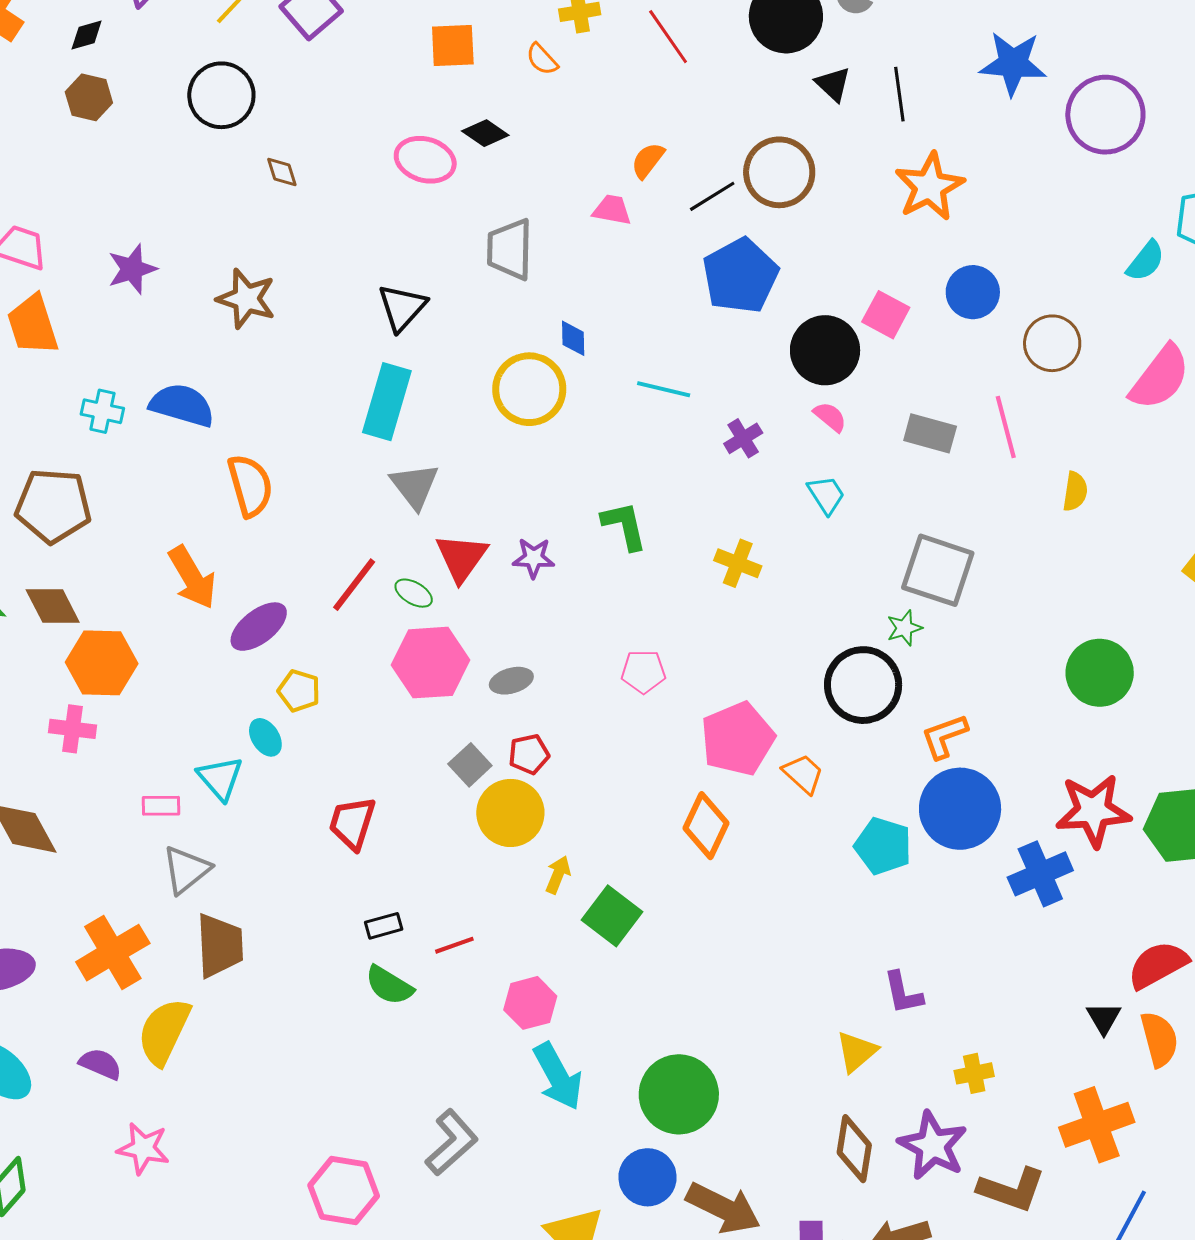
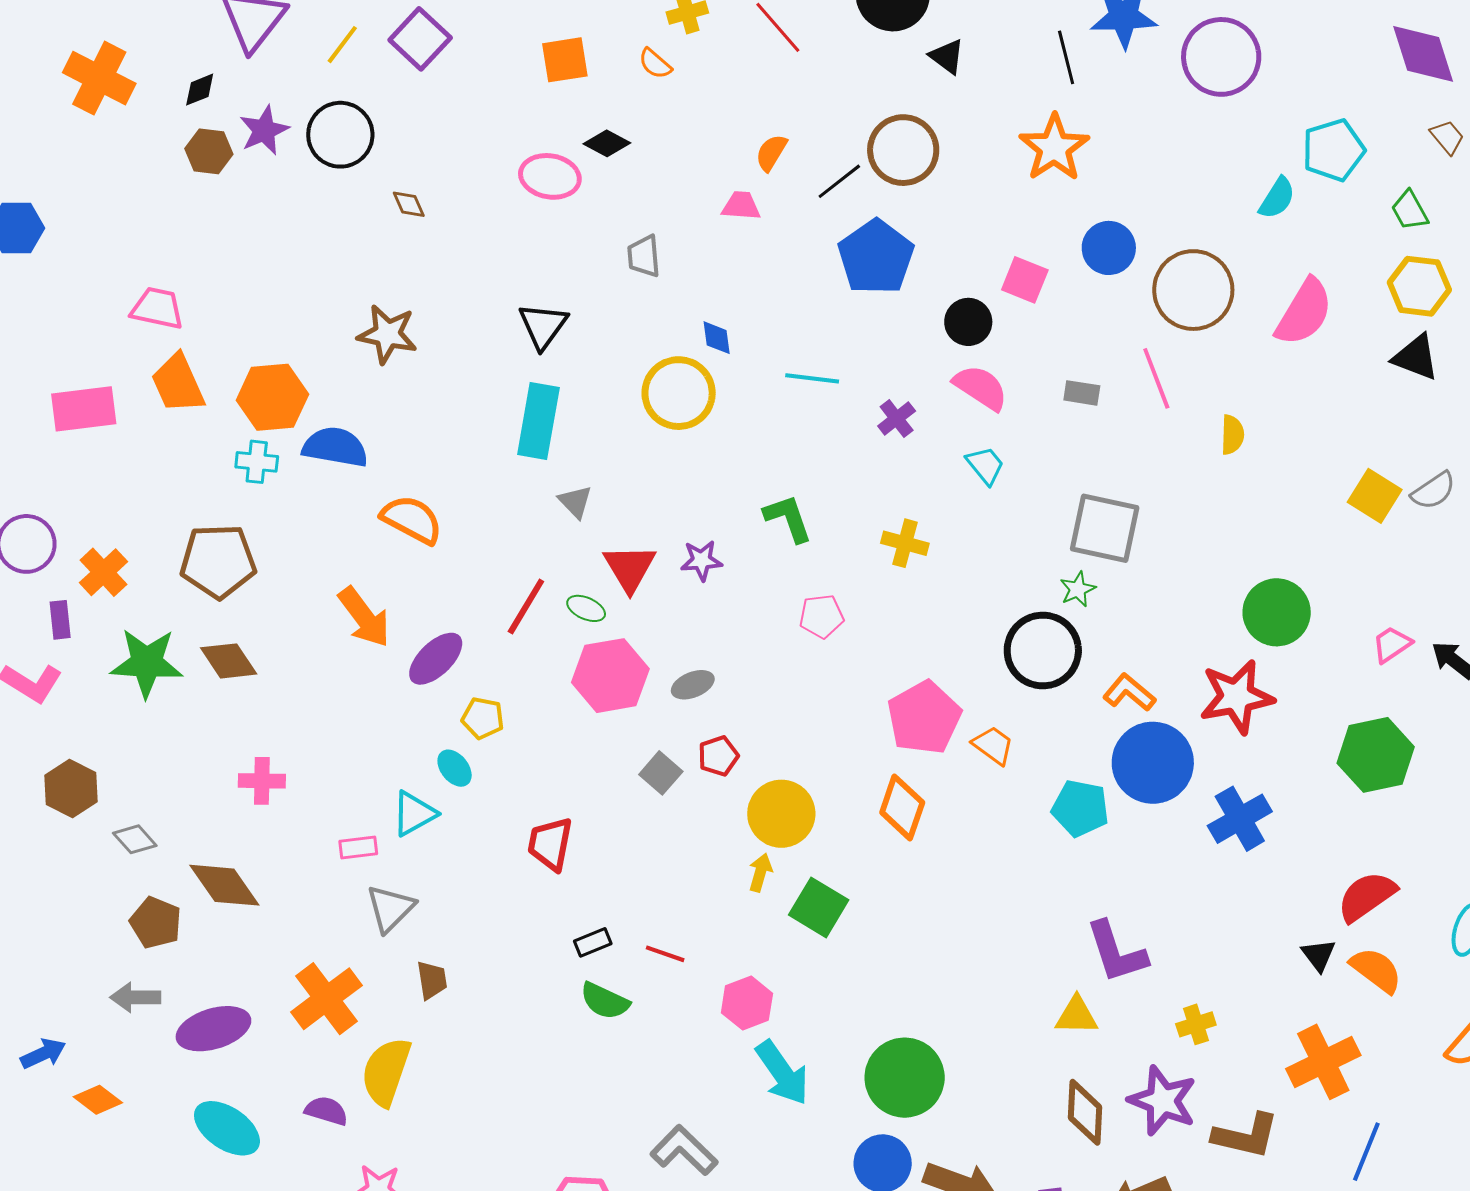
black line: (899, 94) -> (1066, 57), moved
gray trapezoid: (510, 249) -> (644, 256), size x0.7
purple star: (132, 269) -> (264, 130), moved
brown circle: (1052, 343) -> (1193, 290), size x1.4
black circle: (825, 350) -> (968, 322), size x0.7
pink semicircle: (830, 417) -> (981, 388), size x1.6
gray rectangle: (930, 433) -> (1082, 393), size x0.7
orange semicircle: (250, 486) -> (412, 519), turned -40
gray triangle: (415, 486) -> (575, 502), size x0.7
orange hexagon: (102, 663) -> (272, 397), moved
pink pentagon: (643, 672) -> (821, 616), moved
orange L-shape: (944, 736) -> (1129, 693), turned 66
cyan triangle: (220, 778) -> (414, 814), turned 48
red star: (1093, 811) -> (1237, 697), moved
yellow circle: (510, 813) -> (781, 814), moved
red line: (454, 945) -> (665, 954), turned 45
brown trapezoid: (220, 946) -> (432, 980), size x0.6
purple L-shape: (903, 993) -> (1116, 952), size x1.5
orange semicircle: (1159, 1039) -> (1376, 970), turned -32
yellow triangle: (857, 1052) -> (1077, 1016), turned 48
gray L-shape: (452, 1142) -> (684, 1150), turned -88

